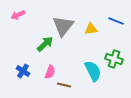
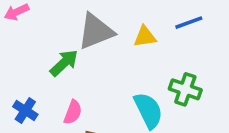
blue line: (116, 21) -> (189, 23), turned -42
gray triangle: (63, 26) -> (96, 31), turned 30

